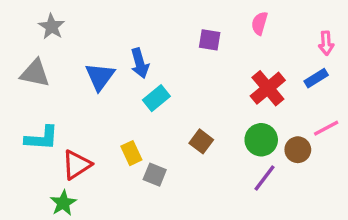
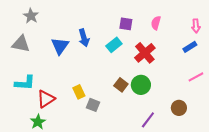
pink semicircle: (260, 23) -> (156, 23), moved
red cross: (268, 88) -> (145, 53), moved
cyan rectangle: (156, 98) -> (114, 45), moved
green circle: (261, 140) -> (141, 85), moved
brown circle: (298, 150) -> (179, 108), moved
purple line: (265, 178) -> (148, 120), moved

